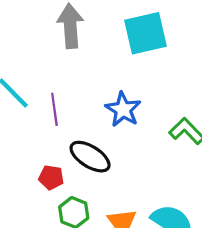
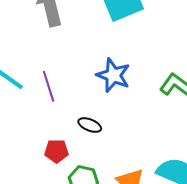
black ellipse: (90, 157) -> (90, 125), size x0.6

